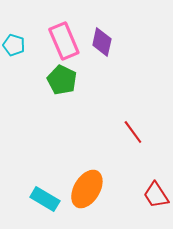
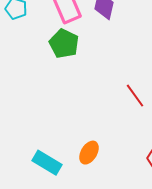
orange ellipse: (87, 189) -> (89, 153), size x0.6

